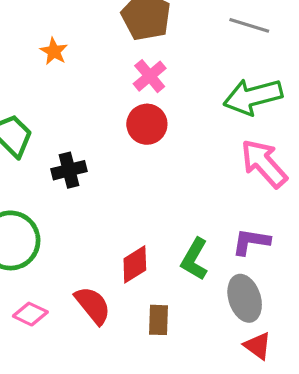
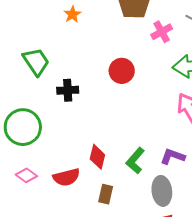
pink cross: (150, 76) -> (162, 32), moved
red diamond: (135, 264) -> (97, 157), turned -55
red semicircle: (93, 305) -> (66, 177), turned 104

